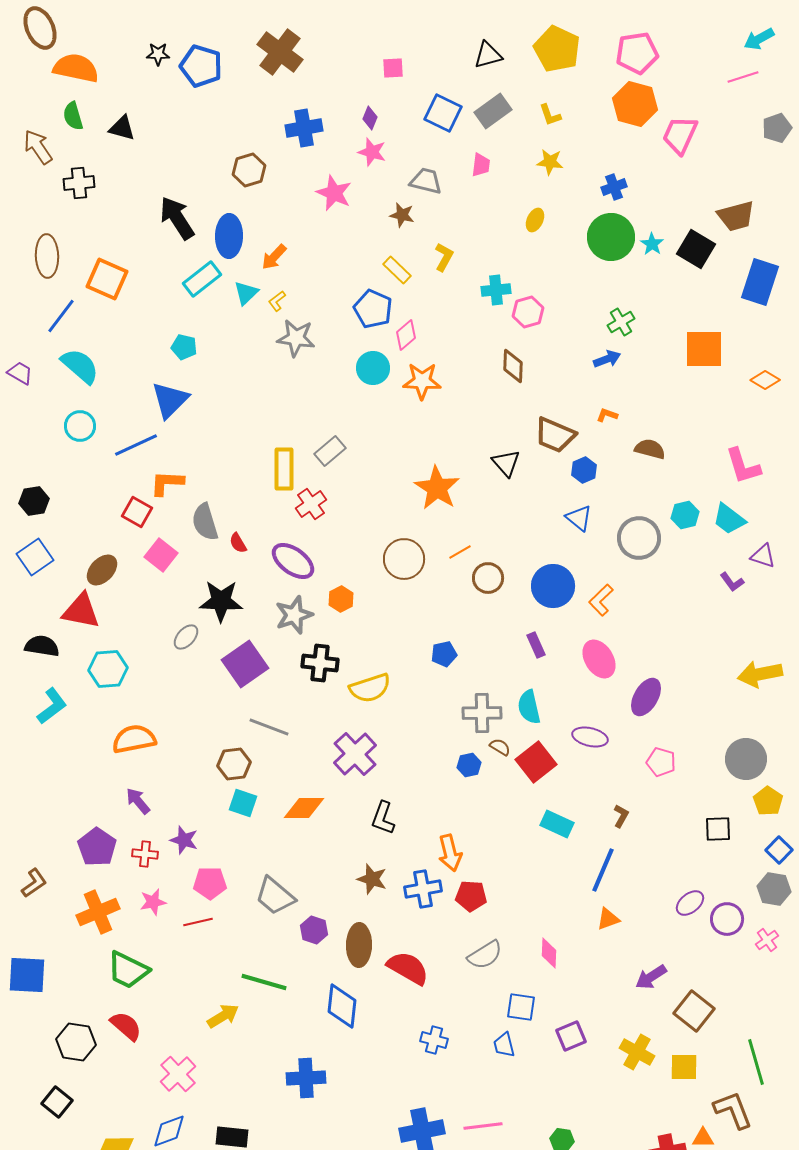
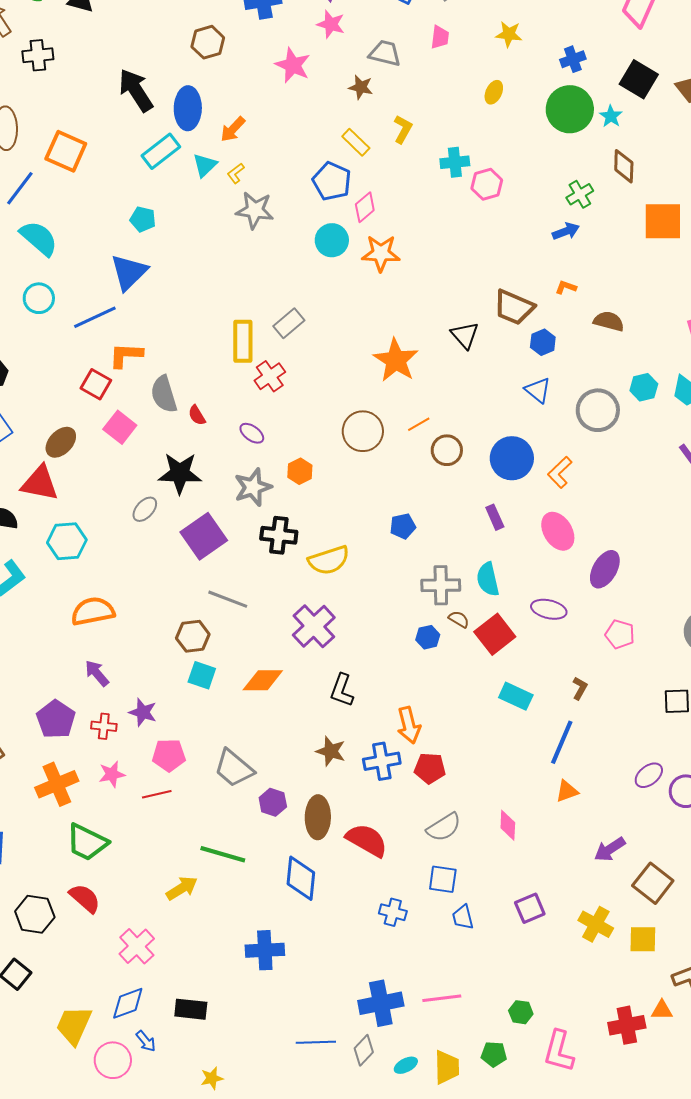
black square: (696, 249) -> (639, 79), moved
brown diamond: (513, 366) -> (624, 166), moved
purple ellipse: (293, 561) -> (252, 433), size x0.6
blue square: (521, 1007) -> (443, 879), moved

